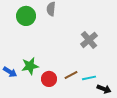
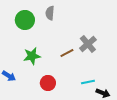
green star: (30, 66) -> (32, 56), moved
brown line: (71, 75) -> (67, 53), moved

